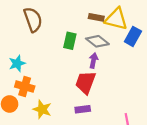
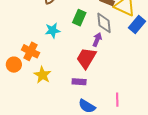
gray diamond: (97, 41) -> (104, 23), turned 35
cyan star: (17, 63) -> (53, 30), moved

